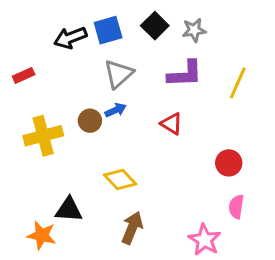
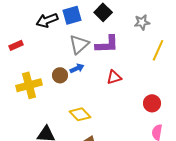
gray star: (194, 30) -> (142, 22), moved
purple L-shape: (185, 74) -> (107, 44), moved
red triangle: (171, 124) -> (114, 77), turned -49

